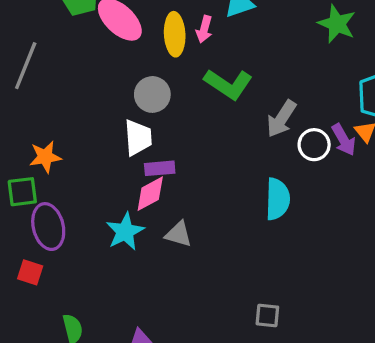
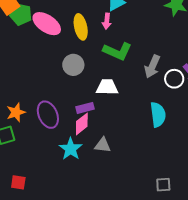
pink arrow: (204, 29) -> (107, 21), moved
white trapezoid: (138, 138) -> (107, 87), moved, turned -75
purple ellipse: (48, 227) -> (48, 115), moved

